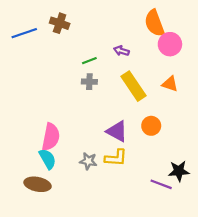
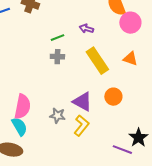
yellow L-shape: (116, 158) -> (81, 126), turned -55
gray star: (88, 161) -> (57, 116), moved
black star: (179, 171) -> (138, 138), turned -30

